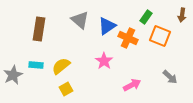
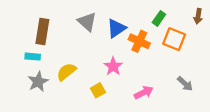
cyan rectangle: (36, 65) -> (33, 57), moved
gray star: (13, 75) -> (38, 82), moved
yellow square: (66, 89) -> (98, 90), moved

